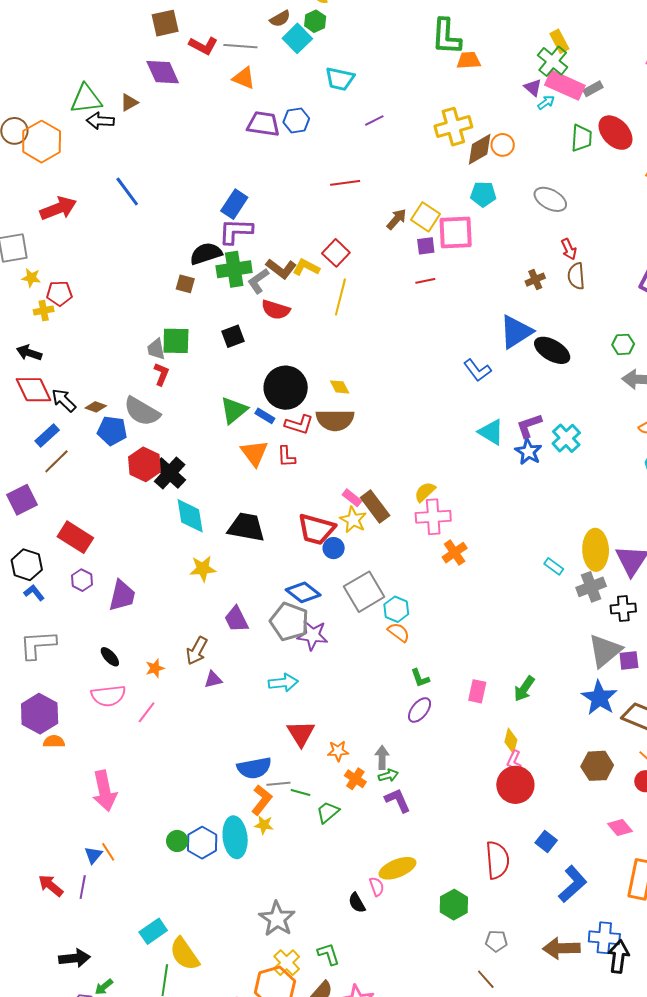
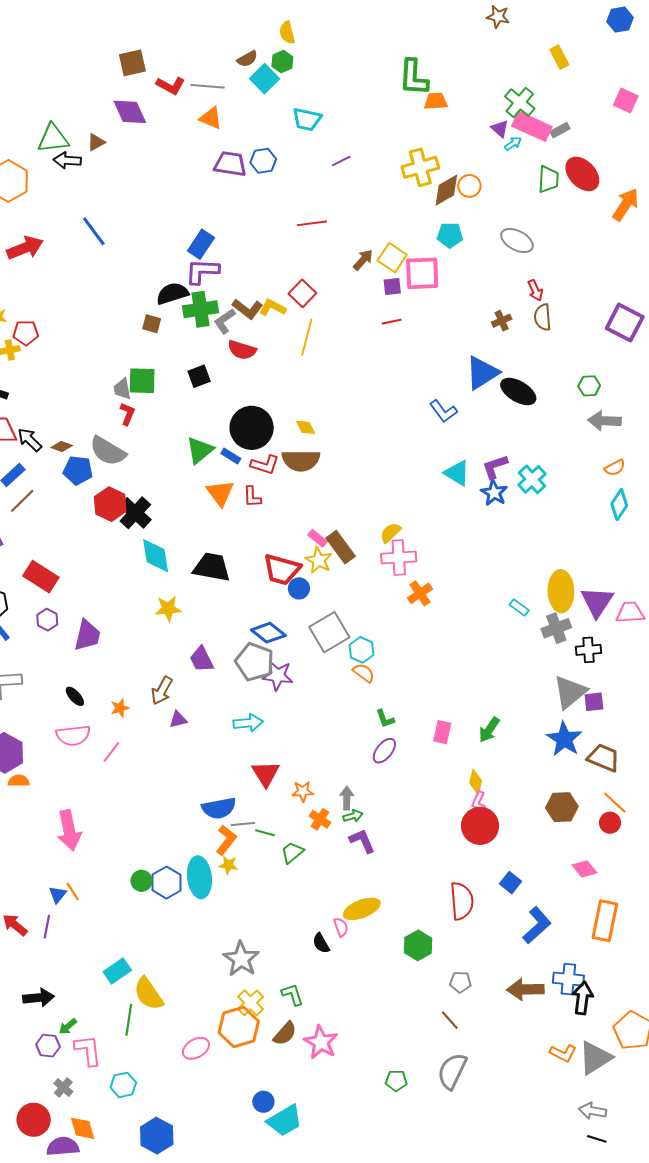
yellow rectangle: (559, 41) -> (559, 57), moved

